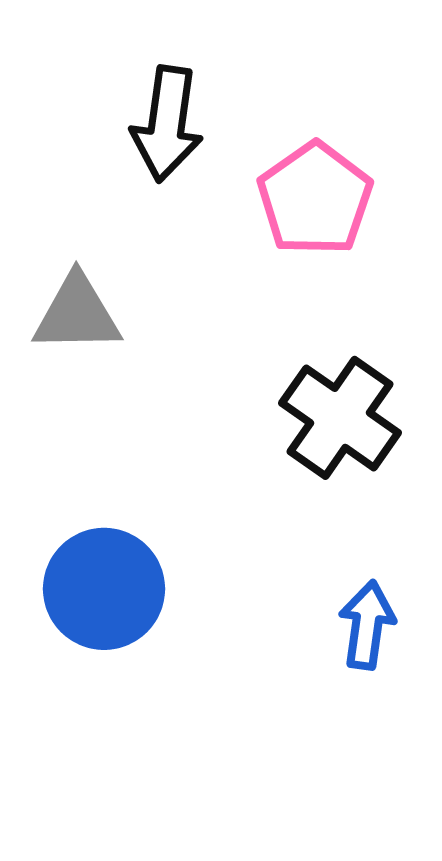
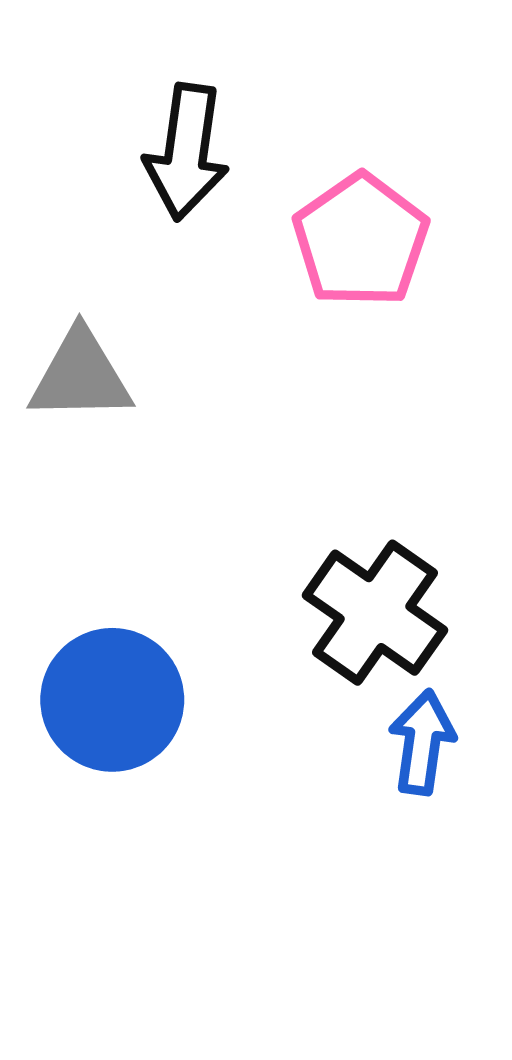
black cross: (340, 418) -> (375, 613), moved

